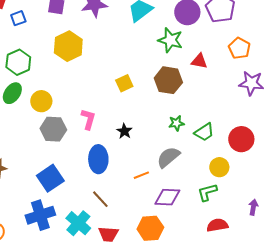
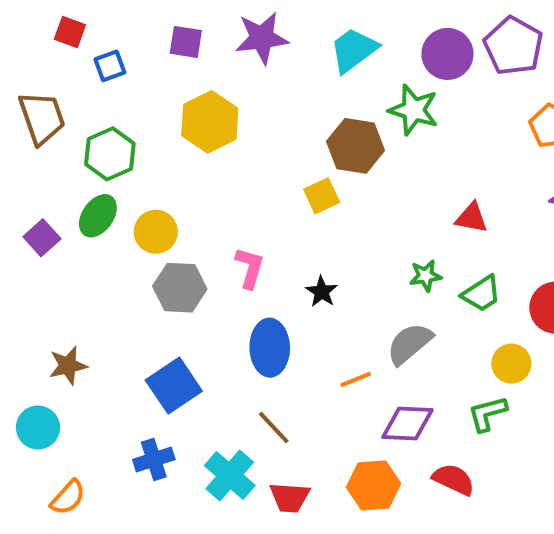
red triangle: (199, 61) -> (471, 218), moved
brown hexagon: (168, 80) -> (356, 146), moved
blue cross: (40, 215) -> (154, 459), size x0.7
red semicircle: (217, 225) -> (453, 479), moved, turned 35

